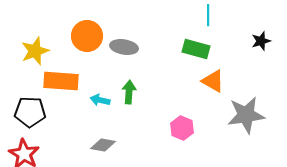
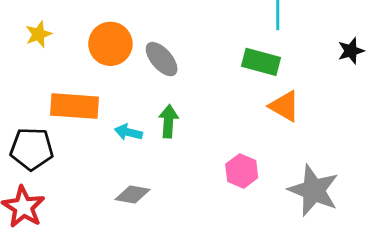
gray ellipse: (124, 47) -> (162, 59), turned 40
yellow star: (35, 51) -> (39, 34), moved, size x0.7
gray star: (246, 115) -> (314, 190), moved, turned 30

